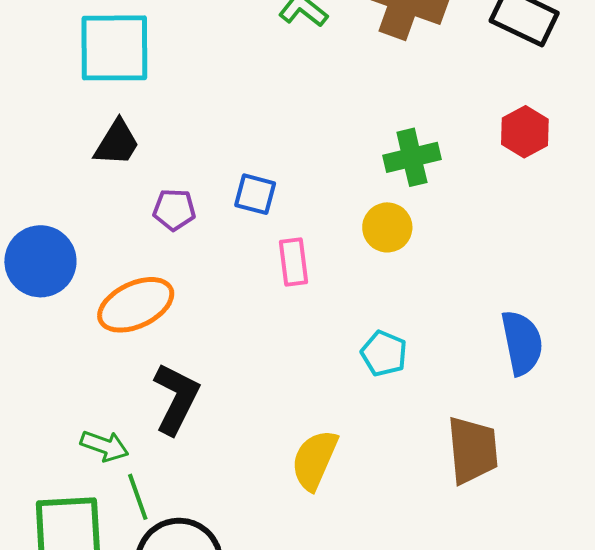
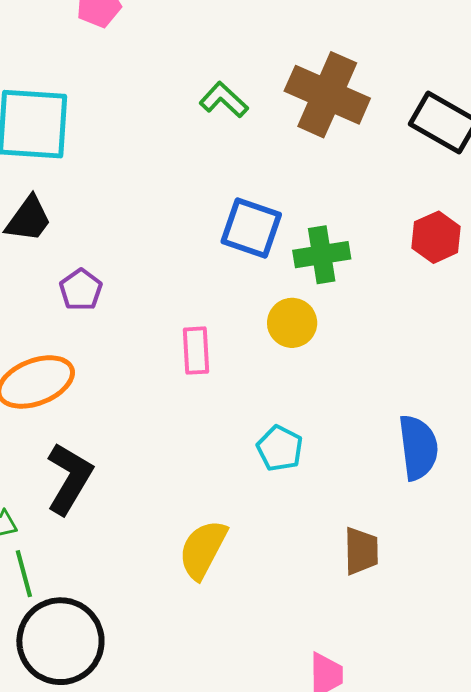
blue square: (255, 194) -> (251, 228), moved, size x1.4
purple pentagon: (174, 210) -> (81, 290), turned 30
brown trapezoid: (472, 450) -> (361, 551), size x0.7

